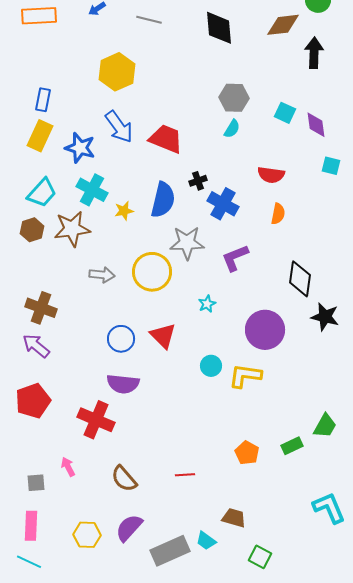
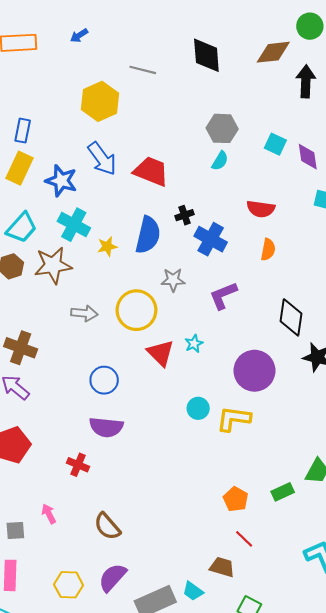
gray line: (149, 20) -> (143, 70), moved
gray star: (187, 243) -> (173, 280), size x0.7
red triangle: (163, 336) -> (161, 353), moved
red cross: (96, 420) -> (78, 465), size x0.6
red line: (185, 475) -> (244, 539), moved, turned 48

